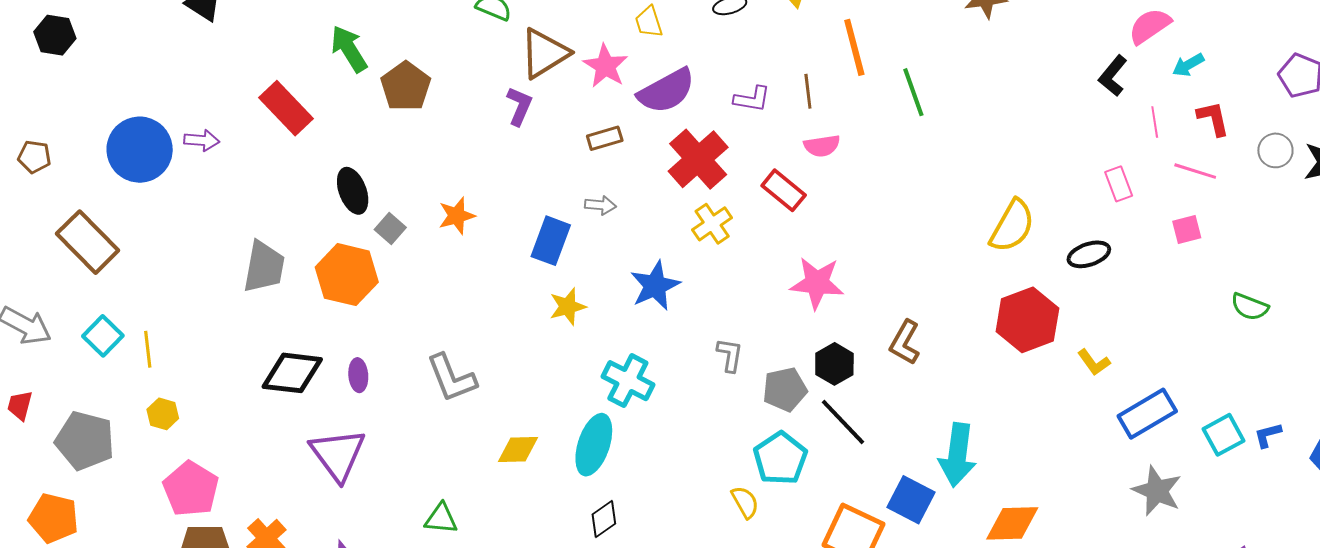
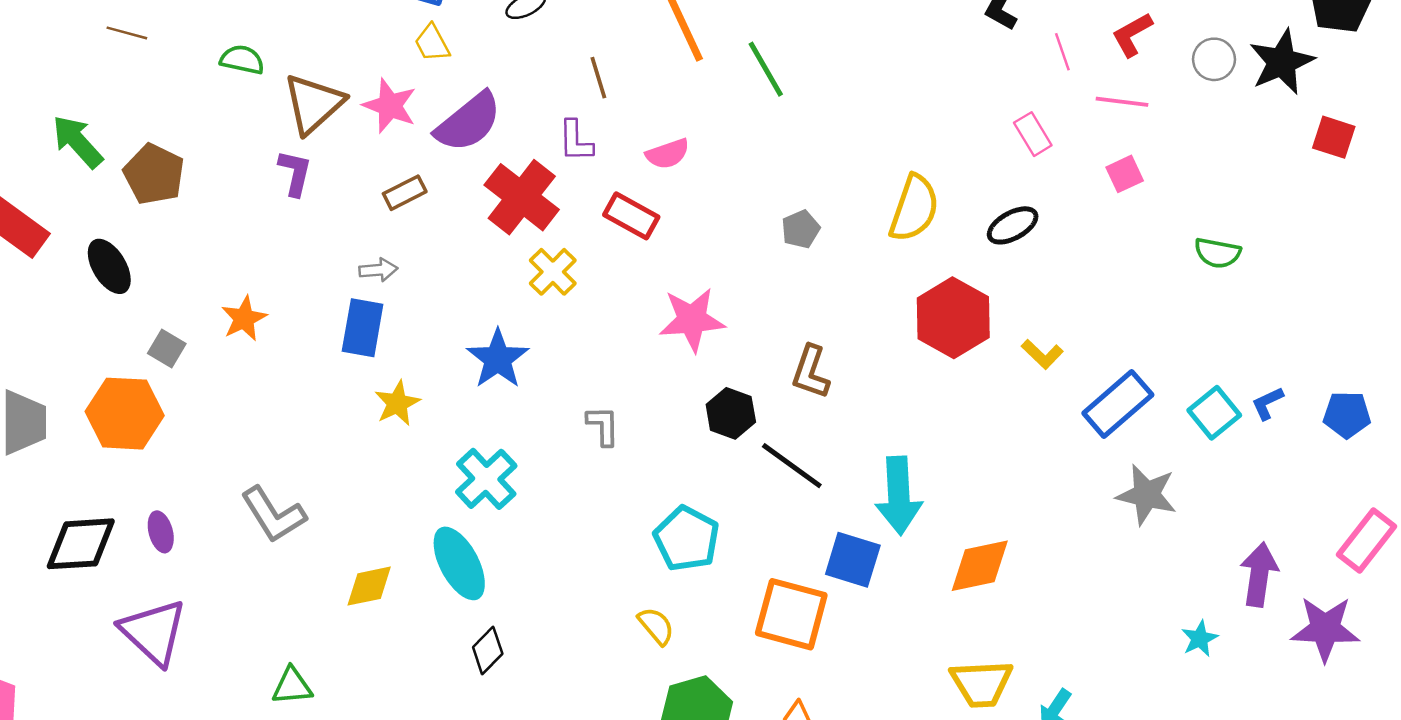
brown line: (808, 91) -> (598, 78), moved
purple L-shape: (752, 99) -> (576, 141), moved, turned 90
red L-shape: (1213, 118) -> (1132, 35), turned -96
black ellipse: (353, 191) -> (109, 266), moved
gray arrow: (600, 205) -> (378, 270), moved
cyan cross: (628, 381) -> (486, 479), turned 30
gray pentagon: (785, 389) -> (801, 229), moved, size x0.7
black line: (843, 422) -> (792, 466), moved
cyan ellipse: (594, 445) -> (459, 563), turned -36
yellow semicircle: (745, 502) -> (656, 626), moved

